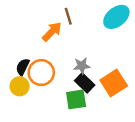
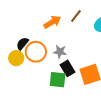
brown line: (68, 16) -> (76, 16), moved, turned 40
gray star: (82, 66) -> (60, 52), moved

